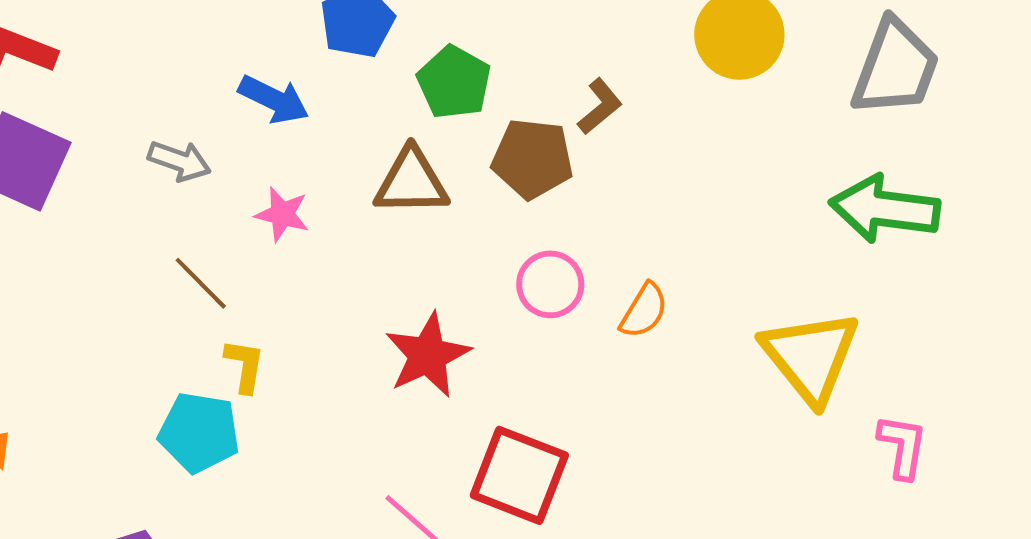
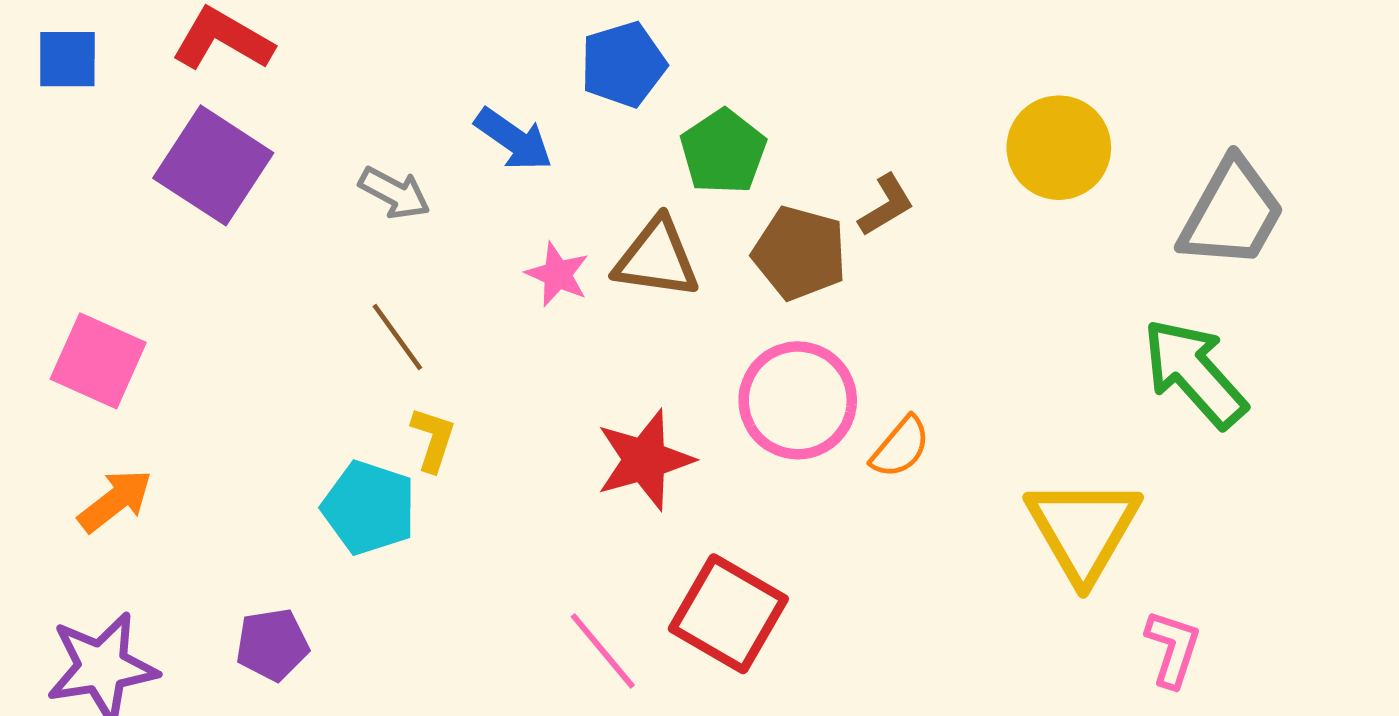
green arrow: (885, 209) -> (1194, 373), turned 32
pink star: (282, 214) -> (557, 274), moved
pink circle: (550, 284) -> (798, 400), size x1.5

